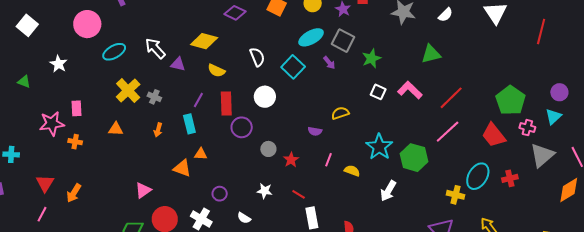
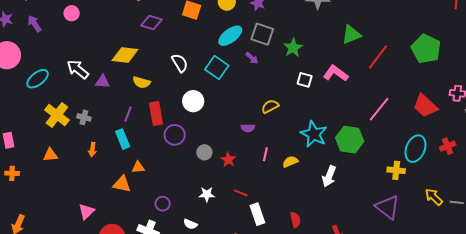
red line: (451, 98) -> (378, 57), moved
green pentagon: (510, 100) -> (426, 49), moved
yellow semicircle: (352, 171) -> (290, 162), turned -35

